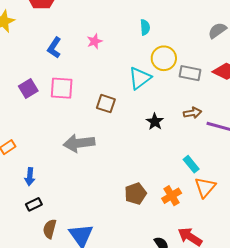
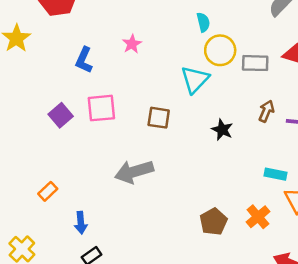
cyan semicircle: (145, 27) -> (203, 22), moved
brown arrow: (192, 113) -> (266, 111), turned -48
cyan rectangle: (191, 164) -> (275, 174), turned -30

